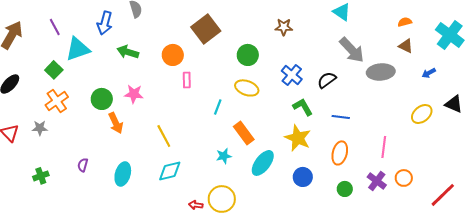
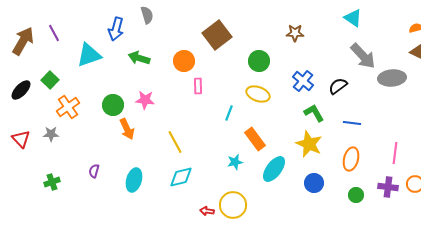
purple line: (55, 27) -> (54, 33), moved
green square: (54, 70) -> (50, 80), moved
purple cross: (377, 181) -> (388, 187), turned -30

